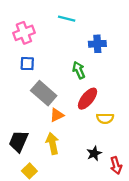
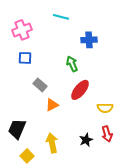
gray rectangle: (44, 93) -> (40, 85), size x0.6
yellow semicircle: (105, 118) -> (105, 108), moved
yellow arrow: (52, 144) -> (52, 143), moved
red arrow: (116, 165) -> (107, 134), moved

